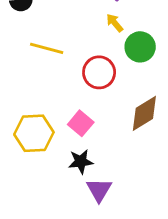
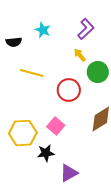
black star: (81, 162) -> (46, 153), moved
purple triangle: (99, 190) -> (69, 173), turned 30

